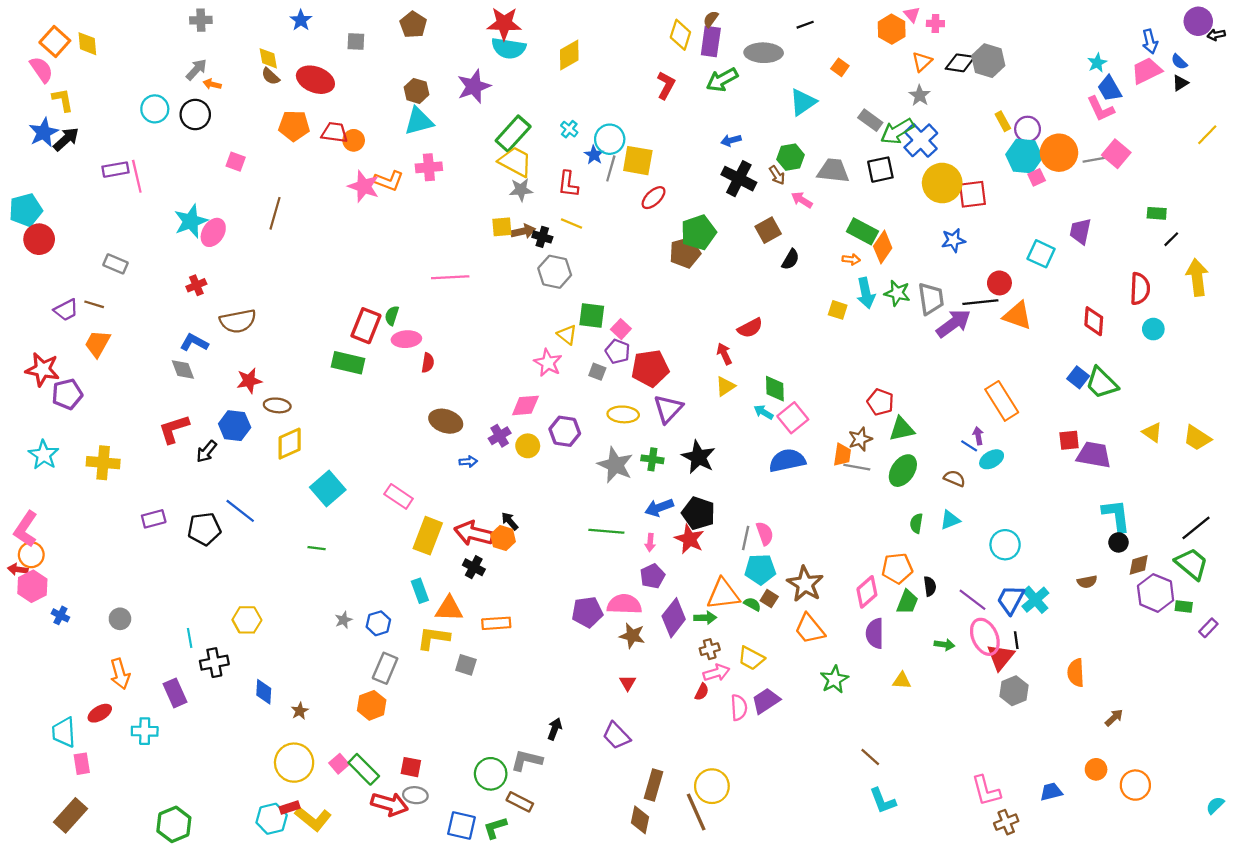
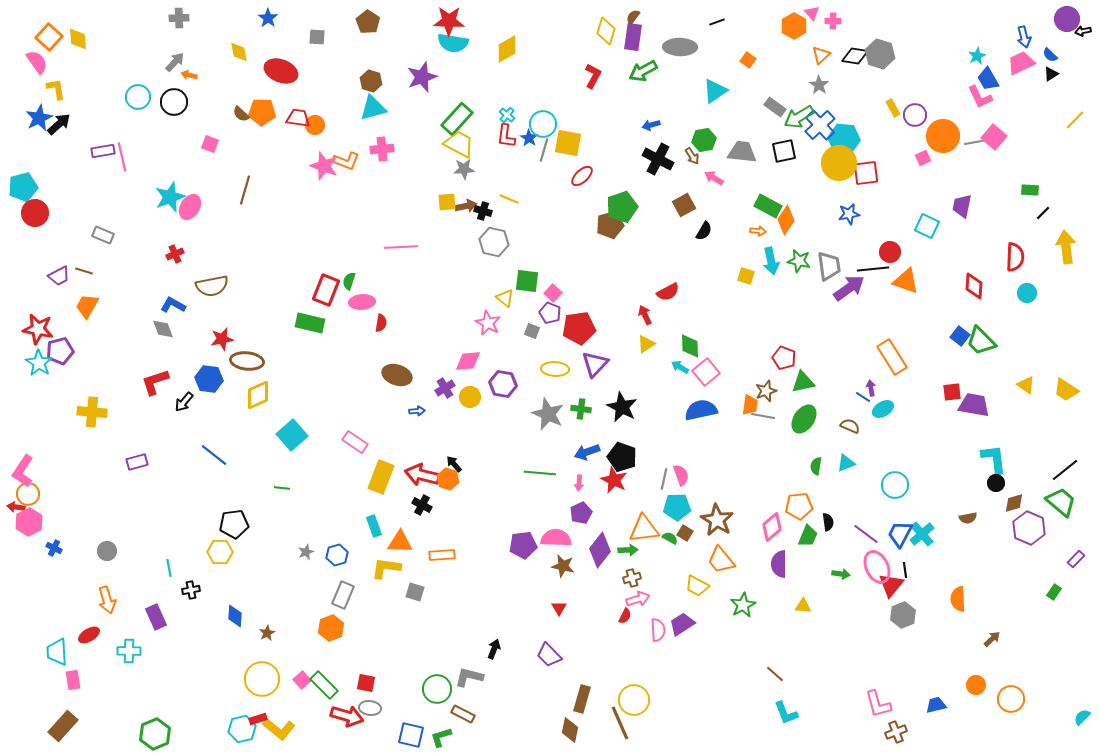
brown semicircle: (270, 76) -> (241, 114), moved
cyan hexagon: (1024, 156) -> (844, 139), moved
red L-shape: (568, 184) -> (506, 136), moved
brown ellipse: (277, 405) -> (247, 361), size x1.4
cyan star: (44, 455) -> (39, 363), moved
black pentagon: (204, 529) -> (234, 524), moved
green rectangle: (1184, 606) -> (1054, 592), moved, turned -63
yellow trapezoid: (751, 658) -> (697, 586), moved
black cross: (214, 663) -> (191, 590), size x0.7

